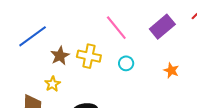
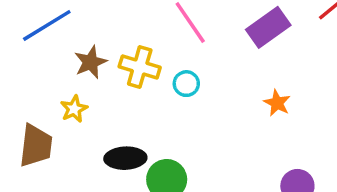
cyan circle: (126, 63) -> (186, 84), moved

